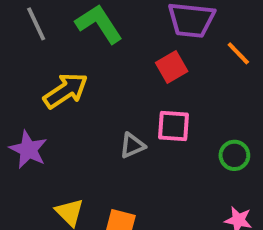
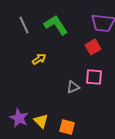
yellow arrow: (66, 91) -> (39, 59), size x0.6
purple star: (28, 149) -> (19, 118), moved

